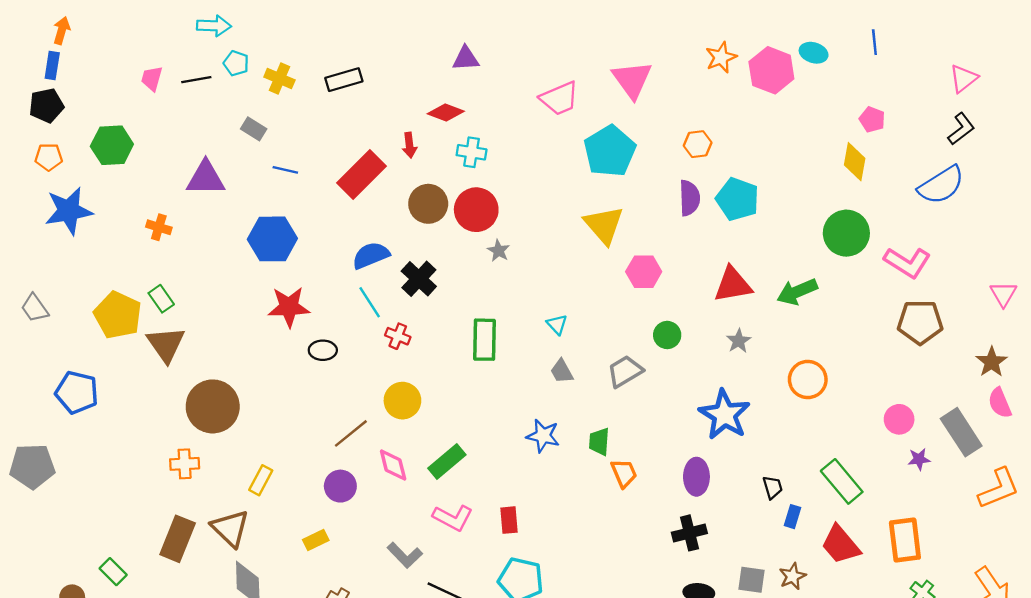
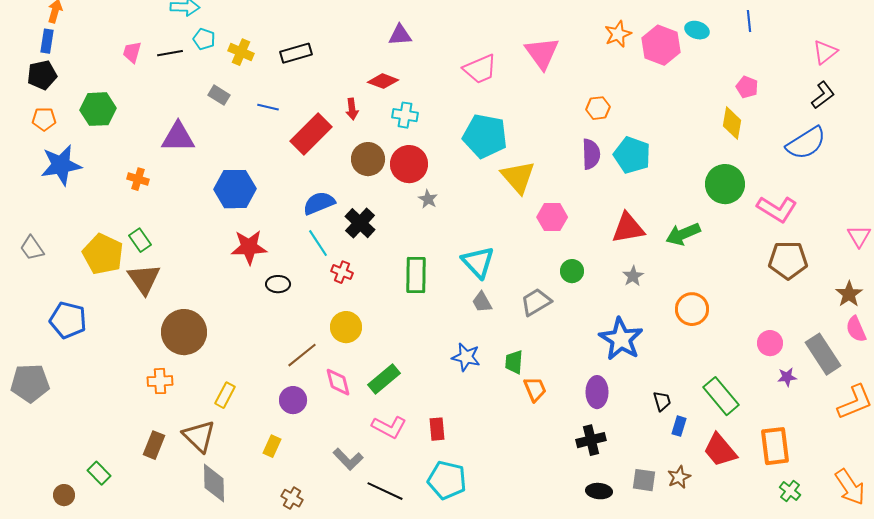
cyan pentagon: (610, 151) -> (485, 136), moved, turned -30
blue line: (285, 170) -> (268, 107), moved
cyan triangle: (557, 324) -> (478, 262), size x1.8
brown rectangle: (178, 539) -> (154, 445), size x0.7
yellow rectangle: (316, 540) -> (272, 446), turned -40

